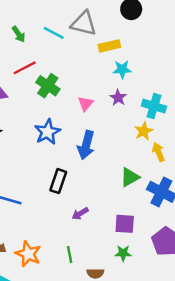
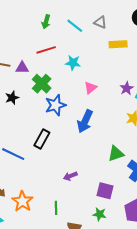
gray triangle: (84, 23) -> (100, 22), size x0.6
green arrow: (19, 34) -> (46, 22), turned 40
cyan star: (122, 69) -> (73, 63), moved
green cross: (48, 86) -> (42, 84), moved
purple star: (118, 98) -> (127, 88), moved
black rectangle: (58, 181) -> (42, 139), moved

